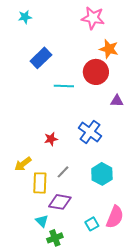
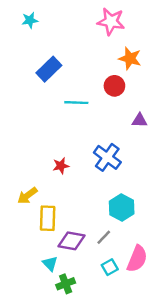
red circle: (96, 72) -> (114, 86), size x0.7
gray line: (63, 172) -> (104, 237), moved

